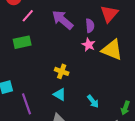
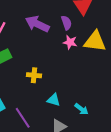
yellow cross: (62, 71) -> (34, 75), moved
cyan arrow: (93, 101) -> (81, 109), moved

